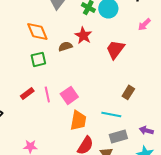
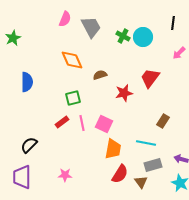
red star: (83, 35) -> (124, 93), moved, turned 30
green square: (38, 59) -> (73, 98), moved
pink square: (69, 95) -> (104, 124), turned -30

